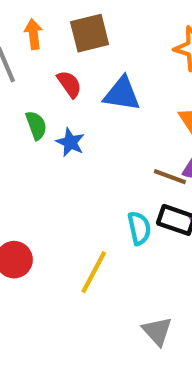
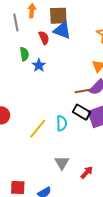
blue triangle: (122, 94) -> (62, 30), moved
brown line: (170, 177) -> (83, 91), turned -42
cyan semicircle: (139, 228) -> (62, 123), moved

